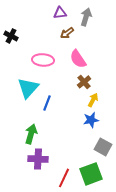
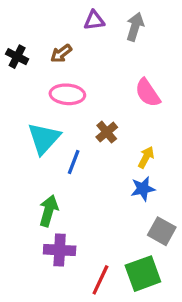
brown arrow: (67, 33) -> (61, 53), moved
pink semicircle: (78, 59) -> (148, 93), moved
brown cross: (84, 82) -> (107, 132), moved

